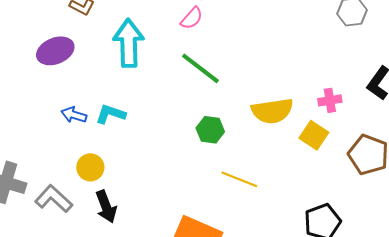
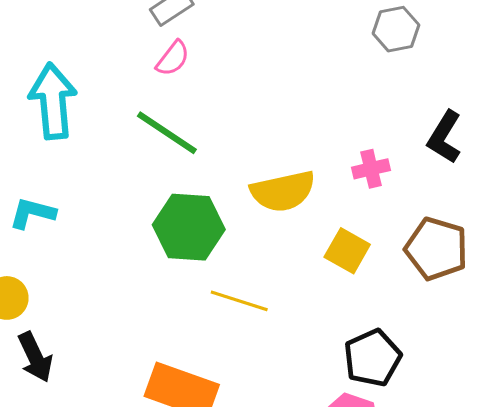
pink semicircle: (192, 18) -> (173, 58), moved
green hexagon: (210, 130) -> (189, 227), size x1.6
yellow square: (314, 135) -> (347, 251), moved

